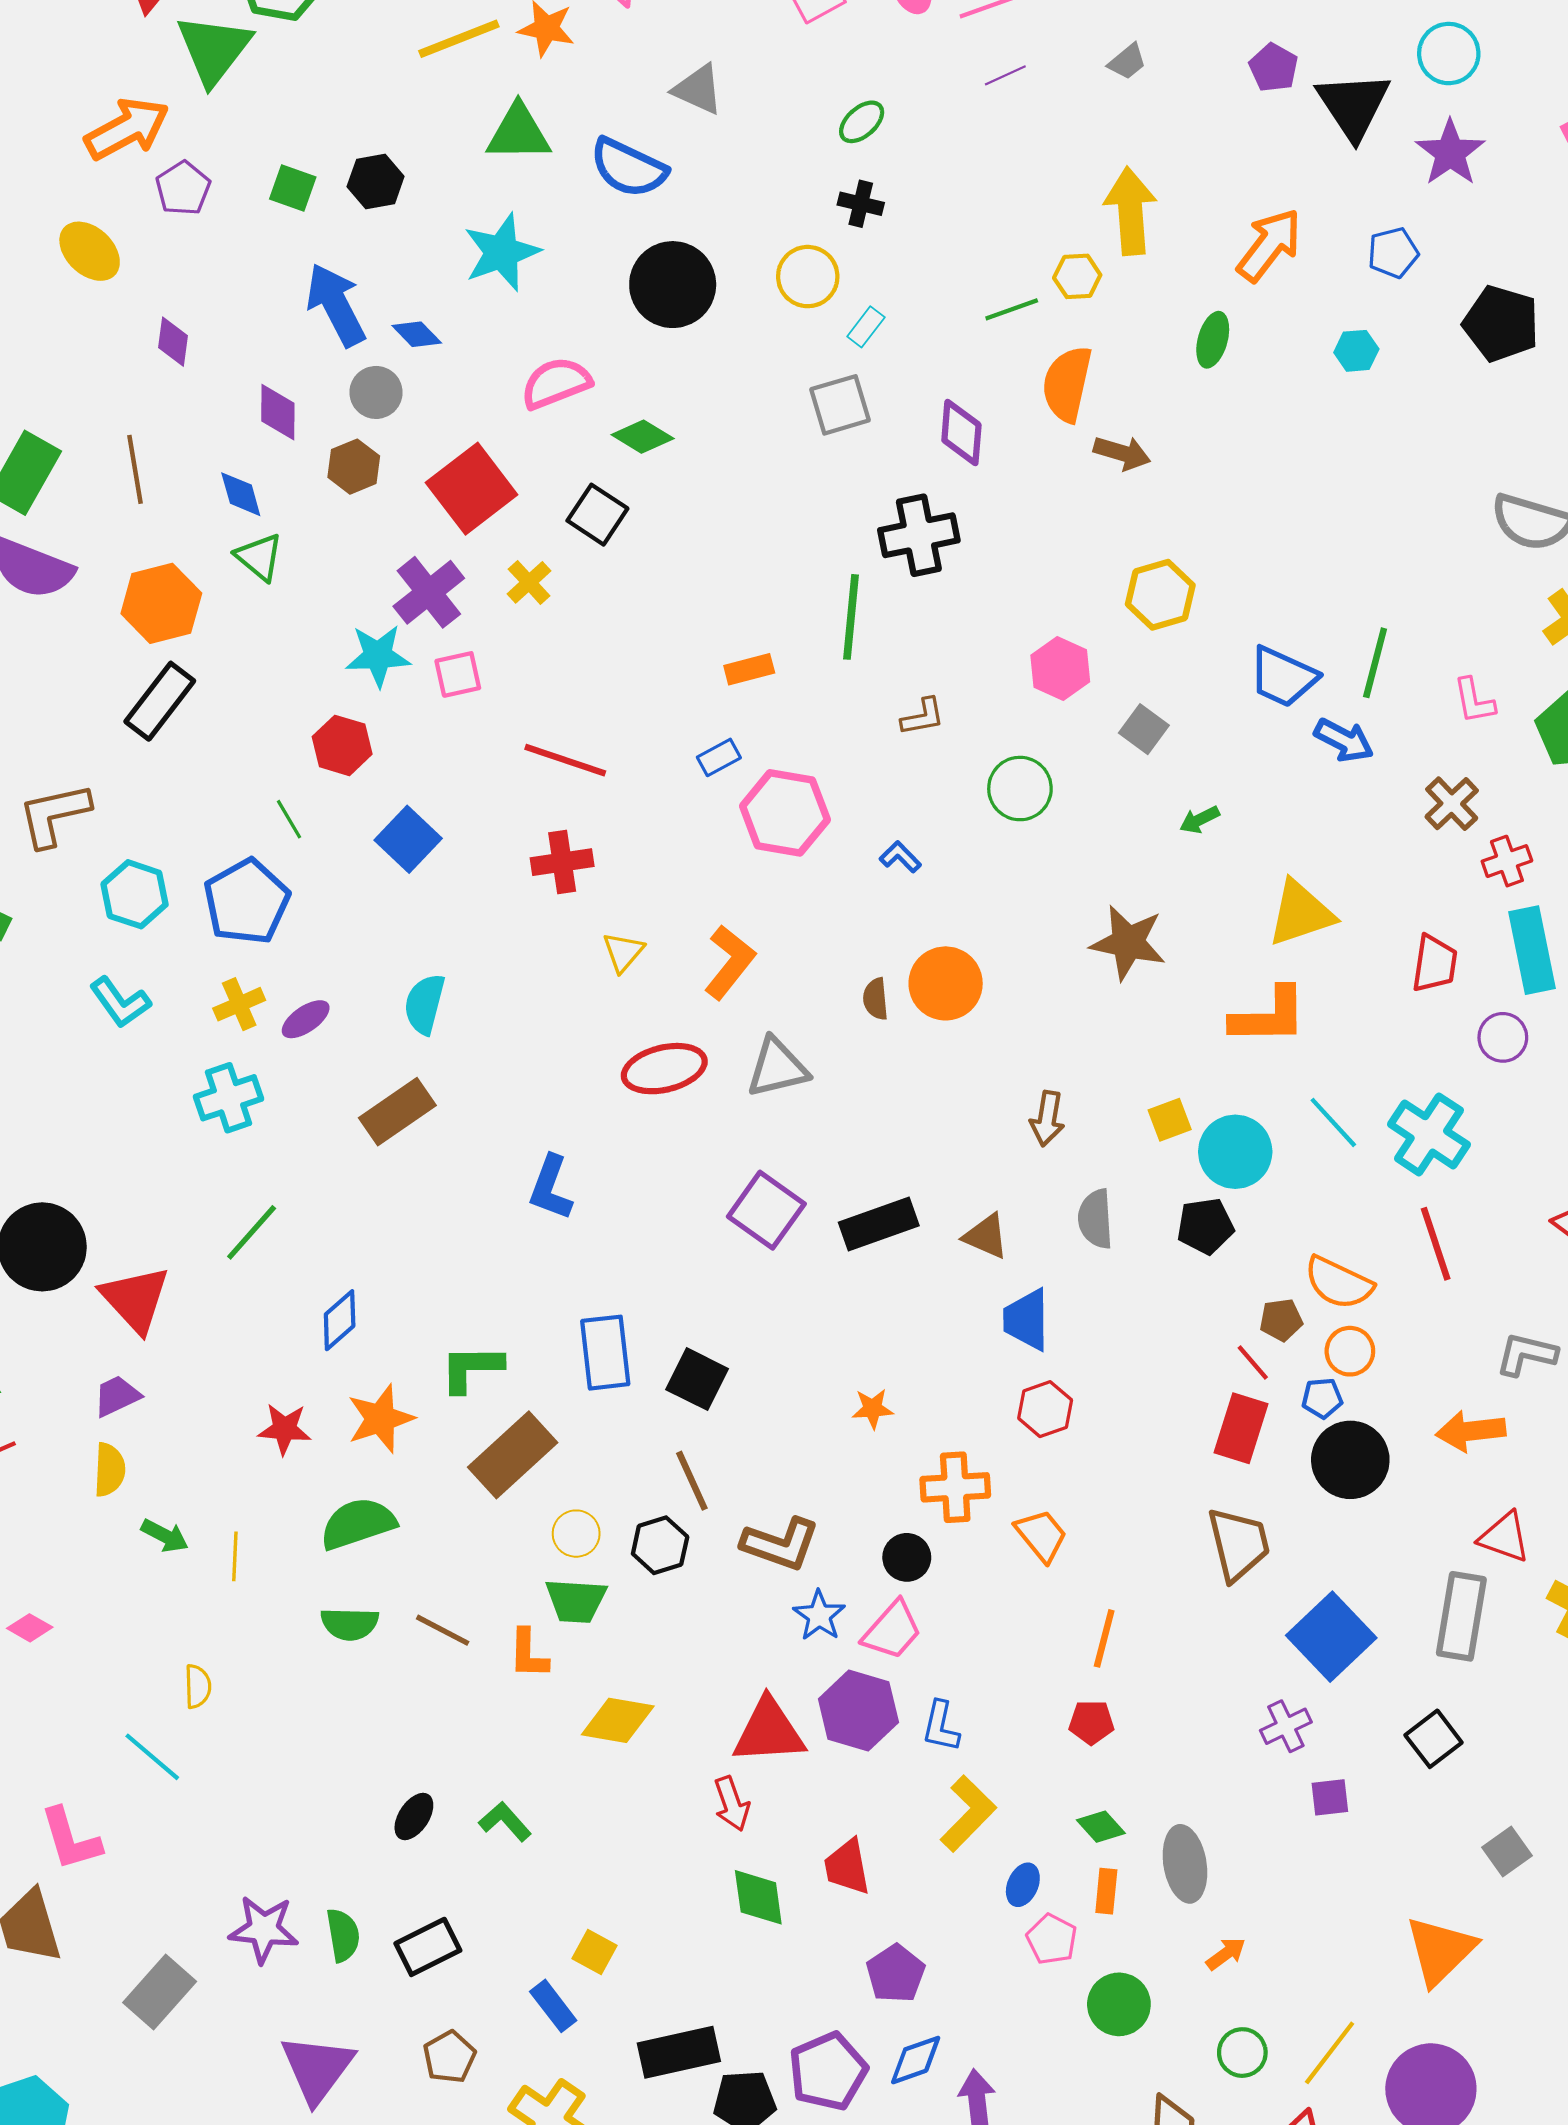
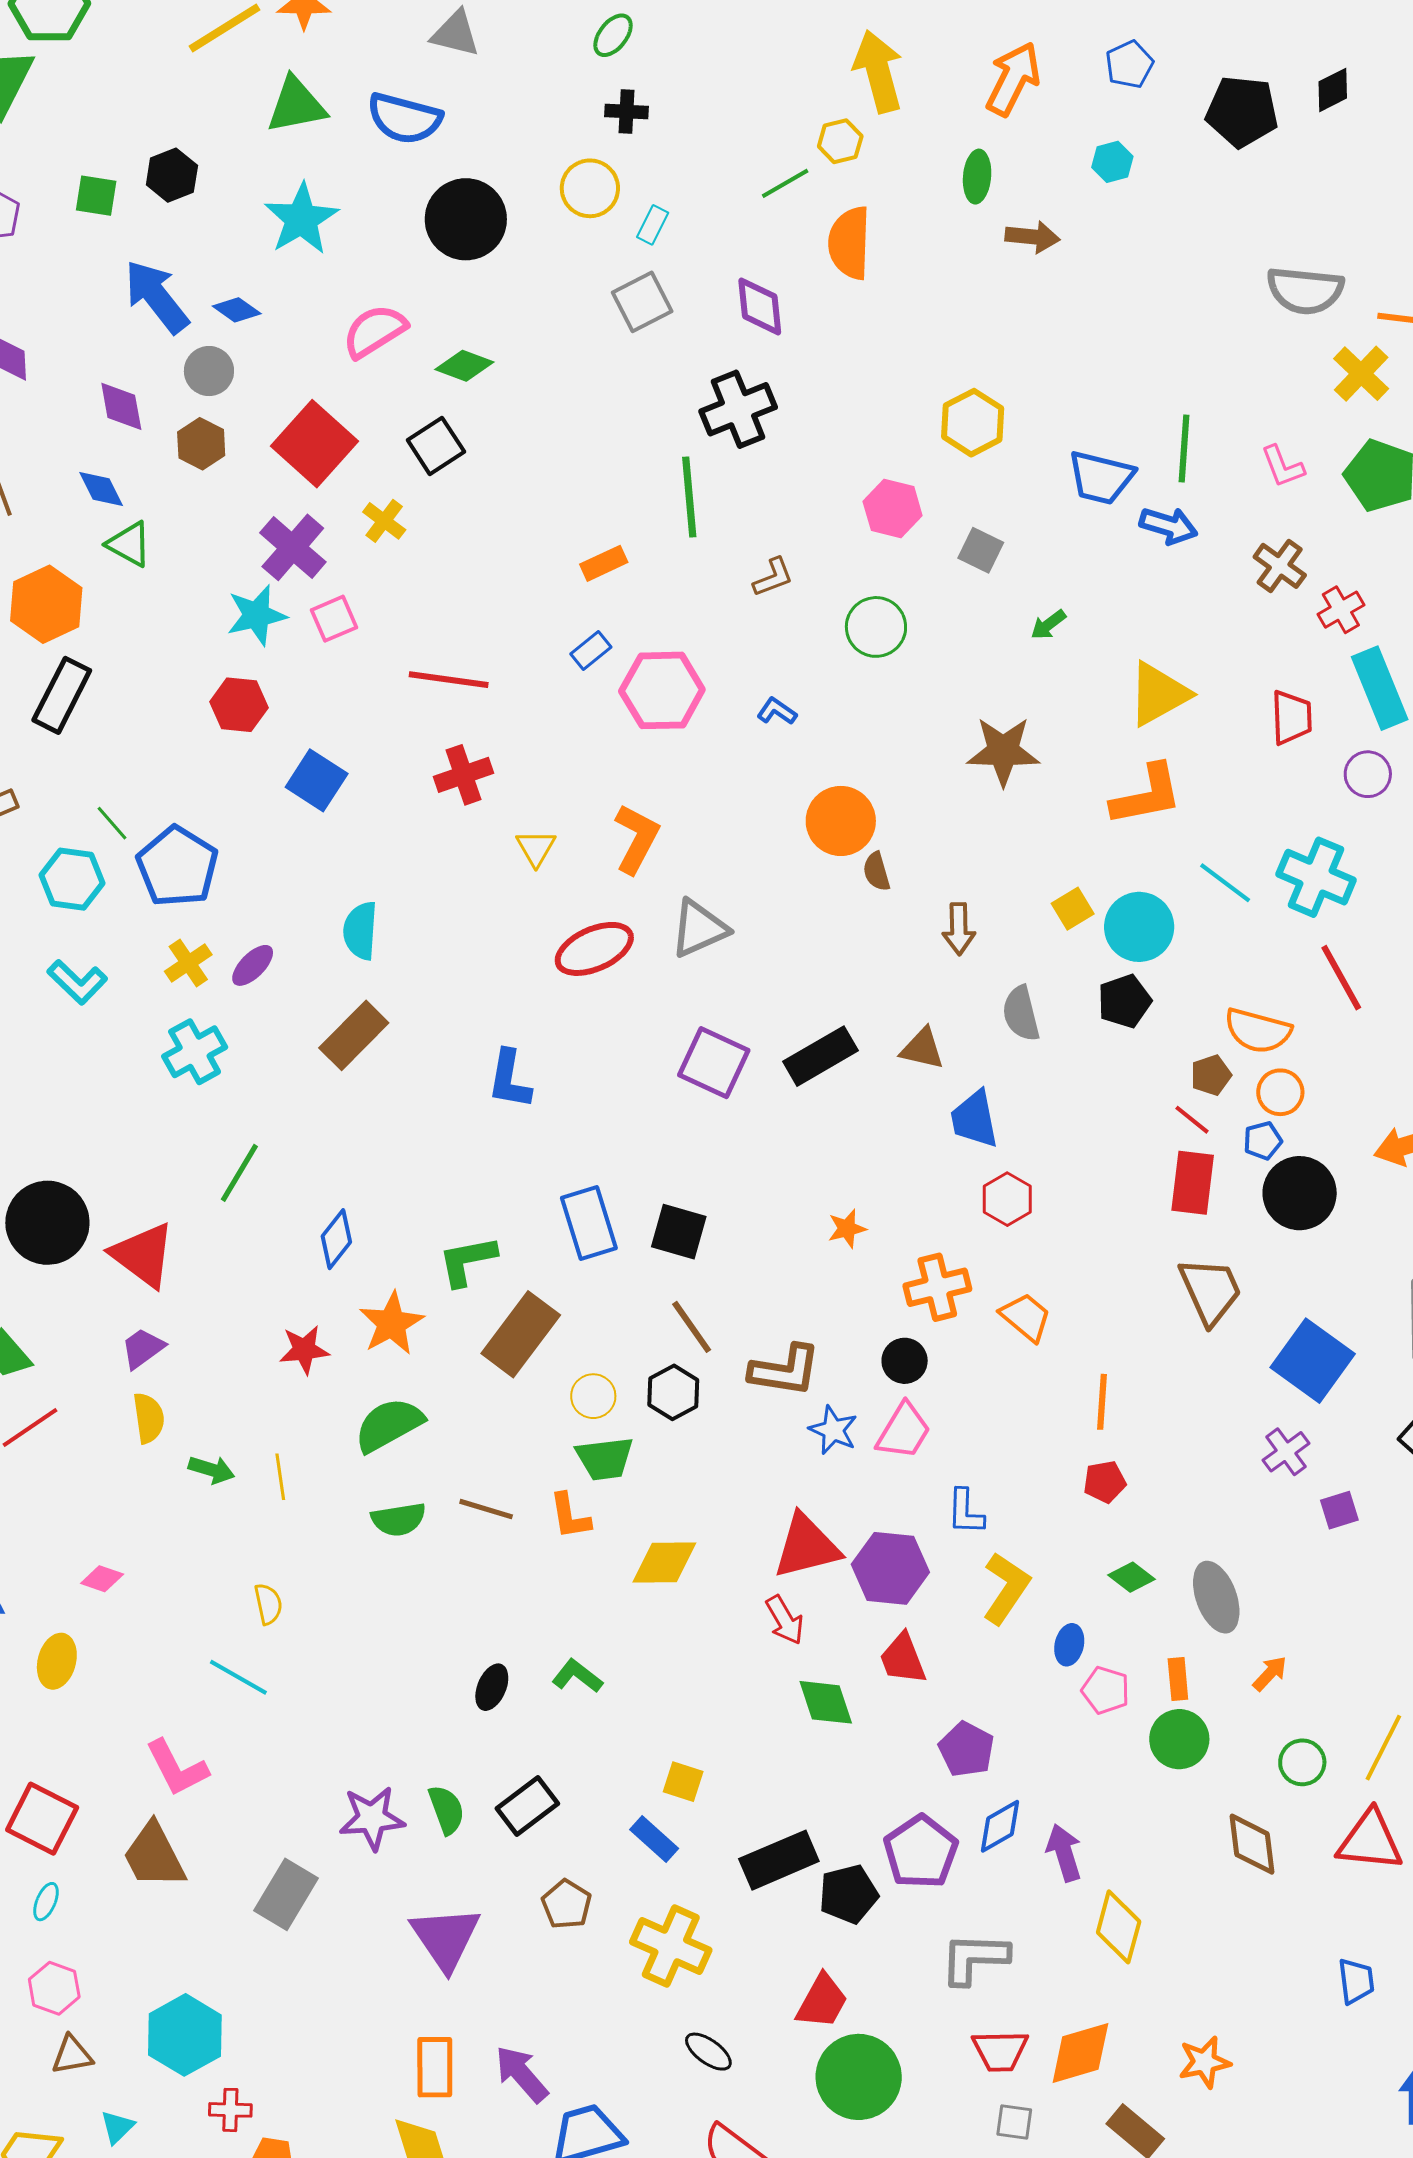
brown arrow: (1122, 453) -> (1032, 237), moved
black square: (597, 515) -> (436, 446), turned 34
green line: (289, 819) -> (112, 823), moved
brown semicircle: (876, 999) -> (876, 872), moved
purple hexagon: (858, 1711) -> (890, 1568), moved
orange rectangle: (1106, 1891) -> (1178, 1679), moved

